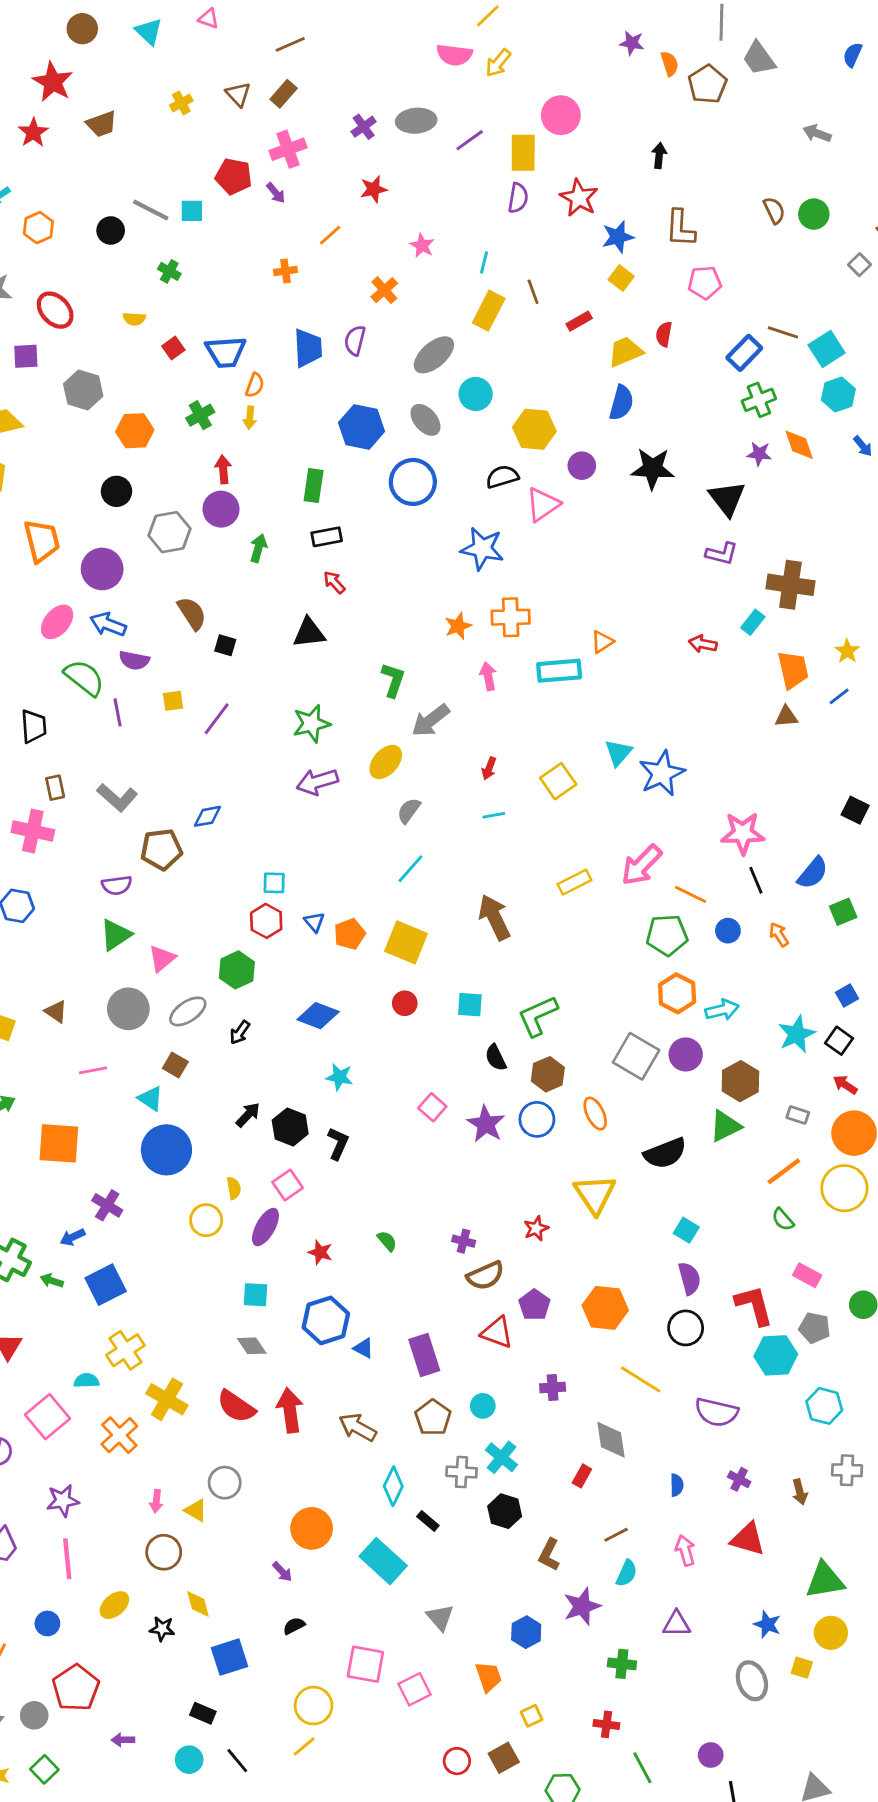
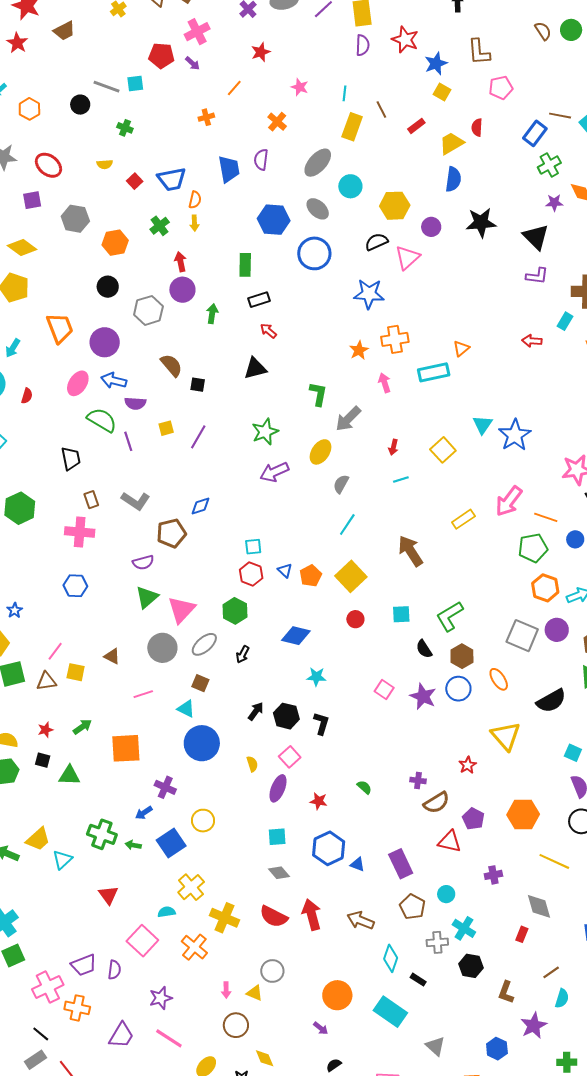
yellow square: (406, 942) -> (351, 576), turned 32
pink triangle: (162, 958) -> (181, 610), size x1.4
yellow circle: (206, 1220) -> (203, 821), moved
pink line: (67, 1559) -> (169, 1038), turned -44

